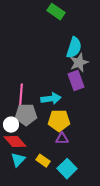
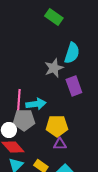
gray star: (79, 63) -> (54, 68), moved
cyan arrow: (51, 99) -> (36, 104), moved

